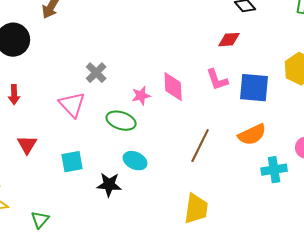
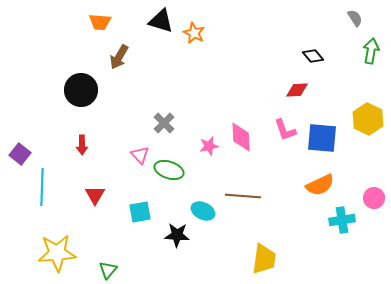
pink triangle: (72, 105) -> (140, 155), size x0.7
green ellipse: (121, 121) -> (169, 170), moved
brown line: (200, 146) -> (243, 196), moved, turned 68

